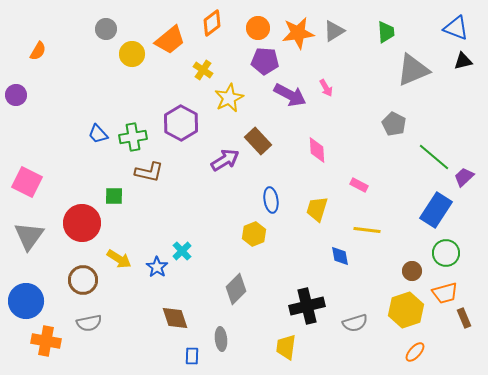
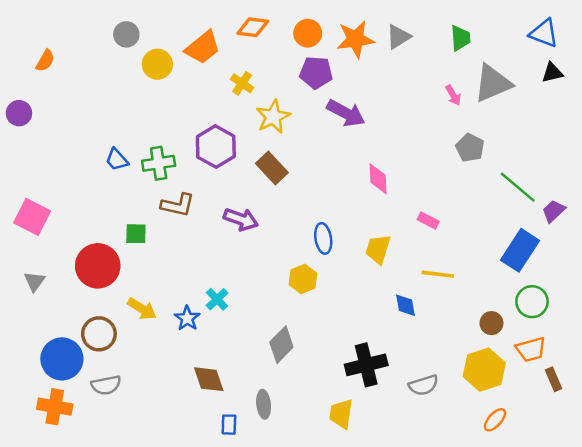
orange diamond: (212, 23) -> (253, 27), turned 44
pink arrow: (326, 88) -> (453, 95), moved
brown rectangle: (258, 141) -> (272, 168), moved
purple arrow: (225, 160) -> (241, 219), moved, turned 52
gray triangle: (29, 236) -> (34, 281), size x0.6
blue circle: (26, 301) -> (62, 359), moved

